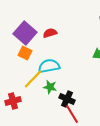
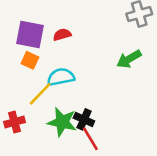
purple square: (25, 33) -> (30, 35), turned -30
green star: (50, 87) -> (62, 122), moved, size x1.6

